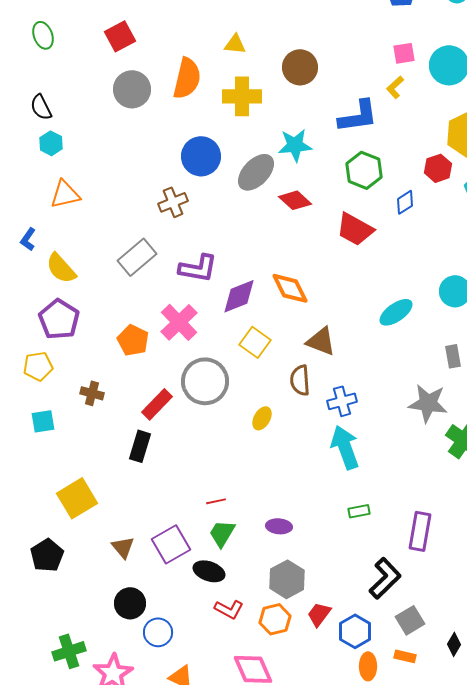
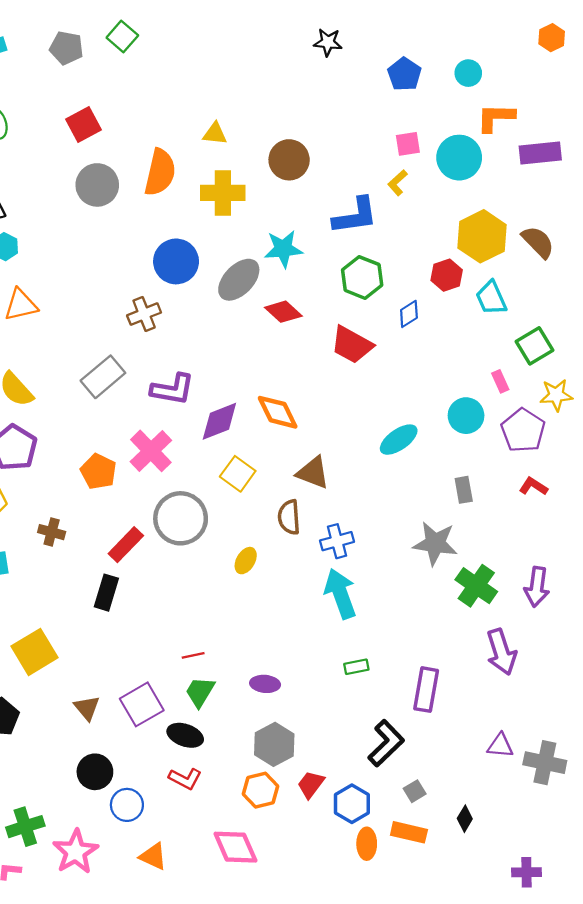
red L-shape: (229, 609) -> (185, 779), moved
gray square: (410, 620) -> (415, 791), size x0.7
orange rectangle: (405, 656) -> (409, 832), size x1.4

